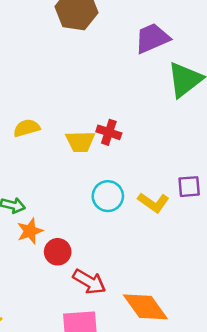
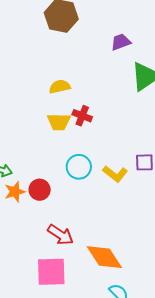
purple trapezoid: (152, 38) -> (121, 42), size x0.7
yellow semicircle: (27, 128) -> (60, 87), moved
red circle: (58, 252) -> (40, 190), moved

